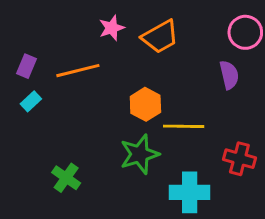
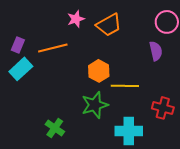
cyan rectangle: (31, 101) -> (21, 69), size x1.6
green cross: (66, 178) -> (55, 128), moved

